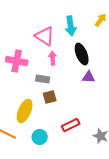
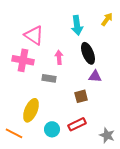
pink triangle: (45, 36) -> (34, 35), moved
brown square: (50, 97) -> (81, 96), moved
cyan circle: (40, 137) -> (52, 129), moved

